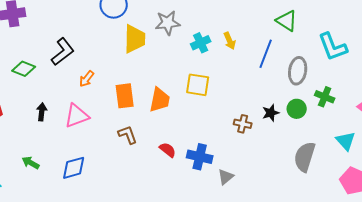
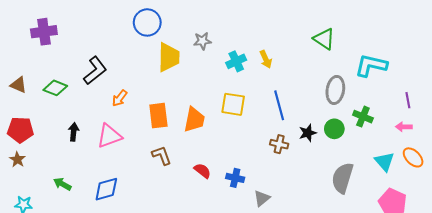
gray star: (168, 23) -> (202, 41), size x0.7
cyan L-shape: (333, 47) -> (371, 65), turned 124
blue line: (266, 54) -> (279, 105), moved, turned -36
blue cross: (200, 157) -> (235, 178), size x0.7

